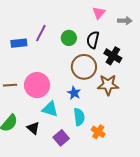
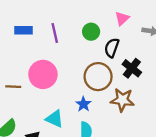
purple line: (41, 33) -> (55, 33), turned -48
green circle: (69, 38) -> (91, 32), moved
blue rectangle: (19, 43) -> (23, 30), moved
pink circle: (37, 85) -> (43, 74), moved

